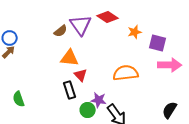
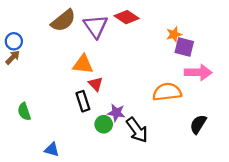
brown semicircle: (61, 31) -> (63, 21), moved, size x1.6
orange star: (135, 32) -> (174, 34), moved
orange semicircle: (126, 73) -> (167, 92), moved

